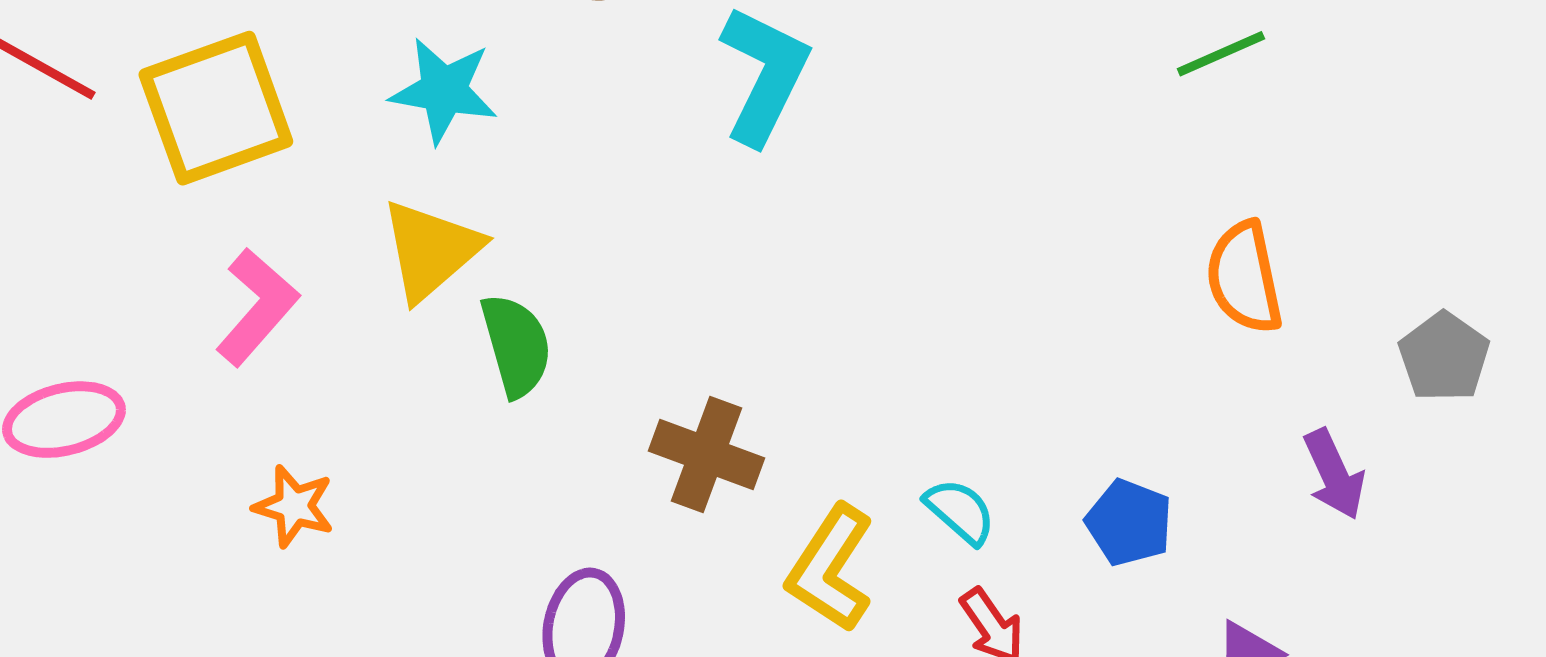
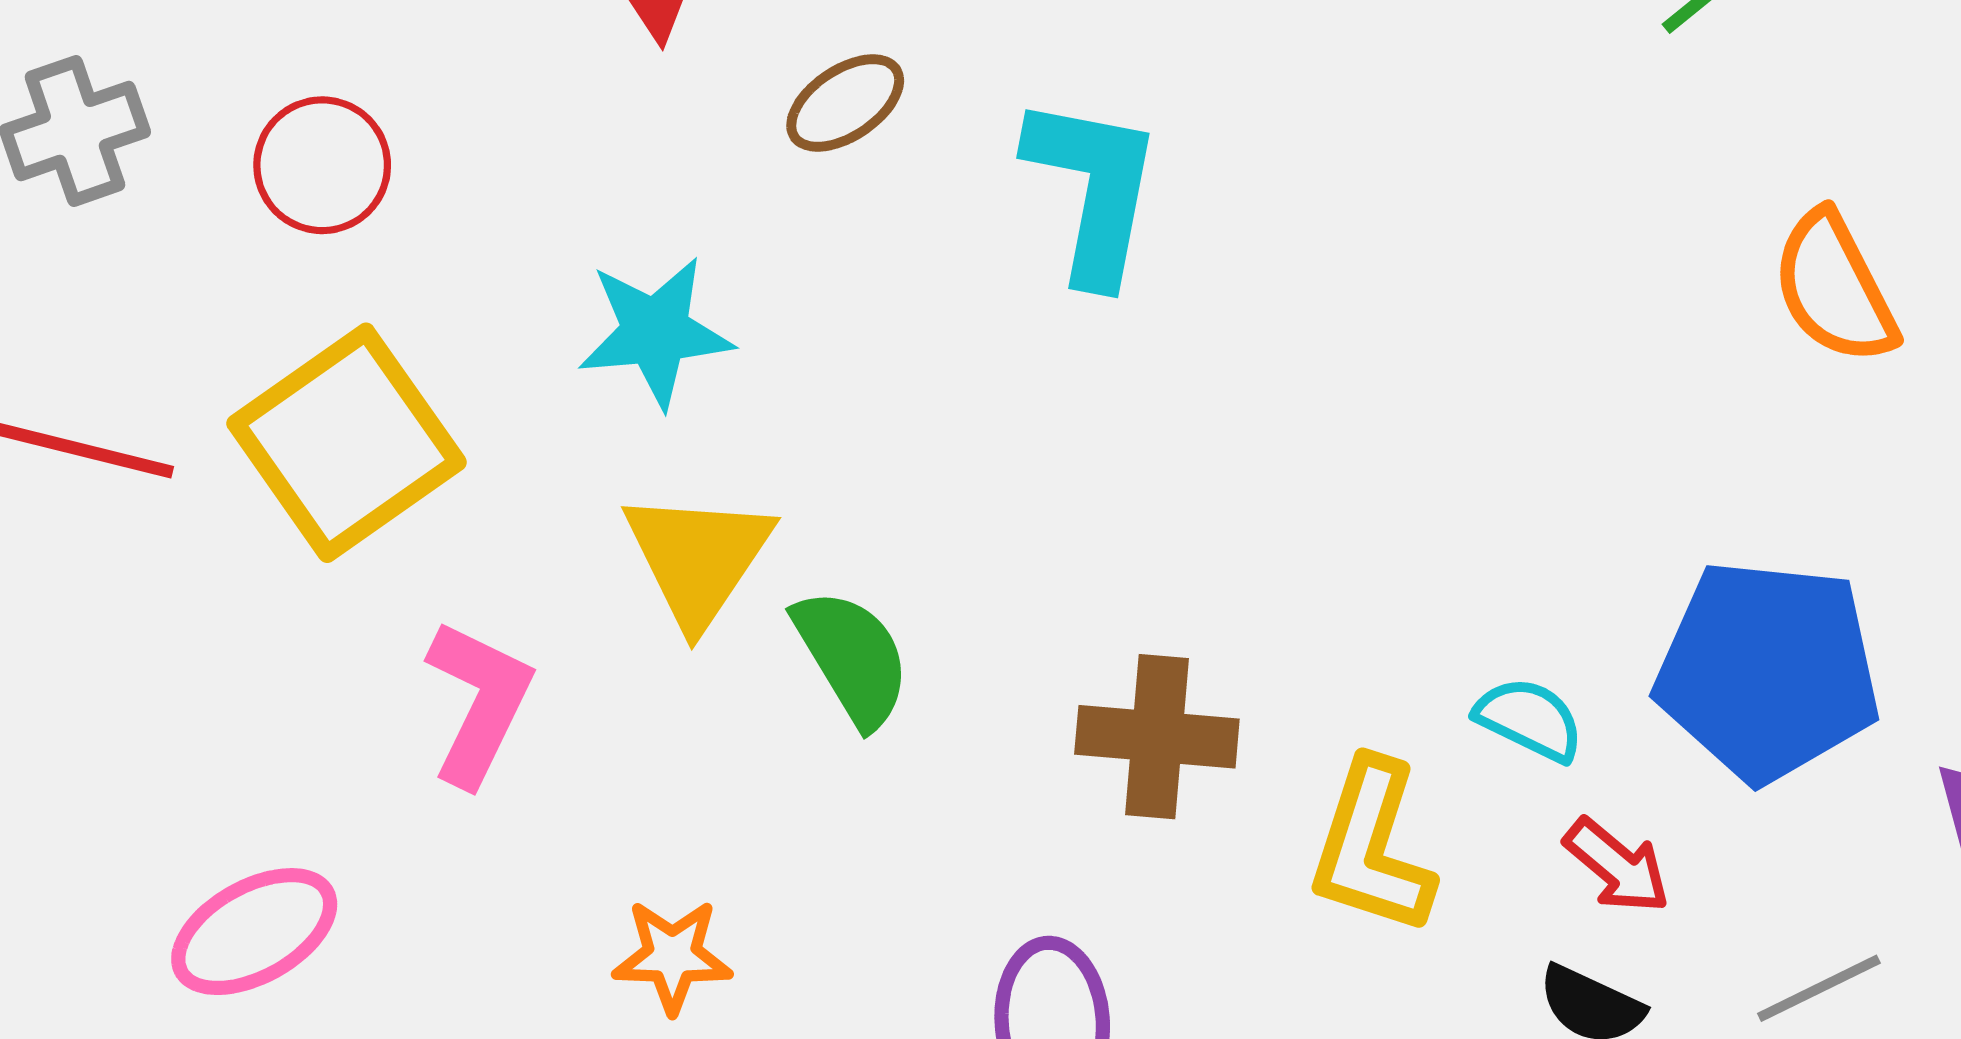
orange star: (294, 506) -> (672, 956), moved
blue pentagon: (1129, 523) -> (1768, 671), size x1.8

